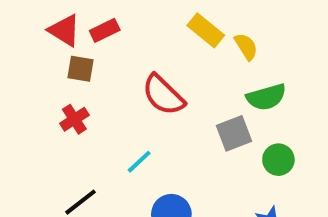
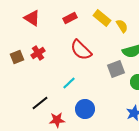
red rectangle: (105, 30) -> (70, 18), moved
brown square: (80, 69) -> (17, 57), moved, turned -32
red cross: (74, 119) -> (38, 53), moved

